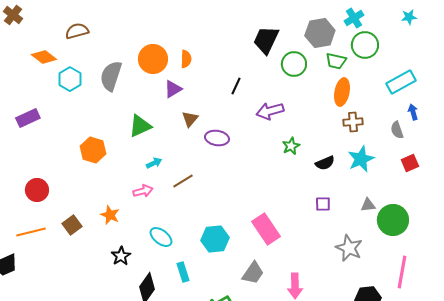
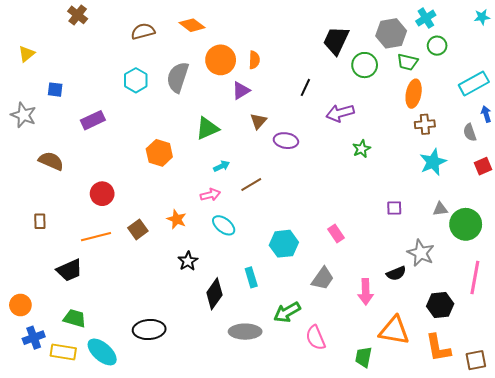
green circle: (365, 45) -> (437, 46), size x0.7
orange diamond: (44, 57) -> (192, 25), moved
black semicircle: (325, 163) -> (396, 273), moved
pink rectangle: (266, 229) -> (336, 234), size x0.6
cyan ellipse: (161, 237) -> (224, 225), moved

